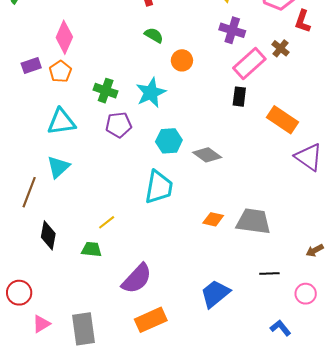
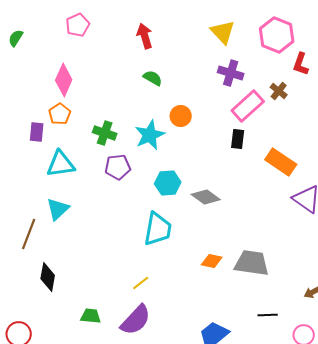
orange circle: (182, 60) -> (181, 116), moved
purple rectangle: (31, 65) -> (37, 132), moved, turned -66
yellow line: (107, 222) -> (141, 283), moved
green trapezoid: (91, 249) -> (91, 316), moved

